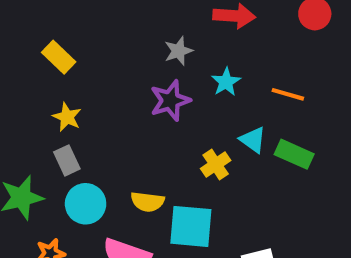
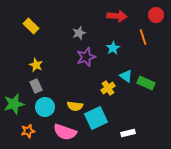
gray star: (178, 51) -> (79, 33), moved
yellow rectangle: (59, 57) -> (31, 26), moved
orange line: (288, 94) -> (143, 37), moved, turned 56
cyan square: (191, 226) -> (96, 118), turned -30

